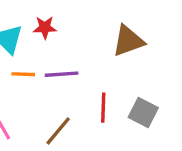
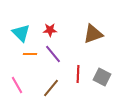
red star: (45, 27) -> (50, 30), moved
purple line: (62, 74) -> (53, 54), turned 54

